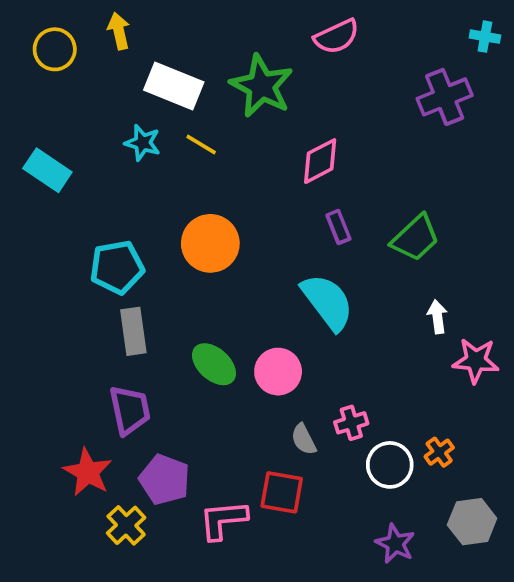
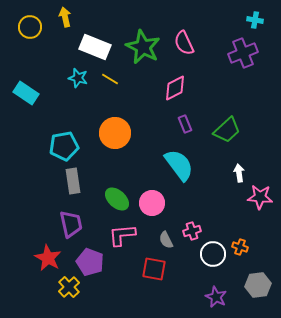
pink semicircle: (337, 37) -> (184, 43), moved, turned 90
cyan cross: (485, 37) -> (255, 20), moved
orange cross: (439, 452) -> (240, 247), turned -35
pink L-shape: (223, 520) -> (122, 235), moved

